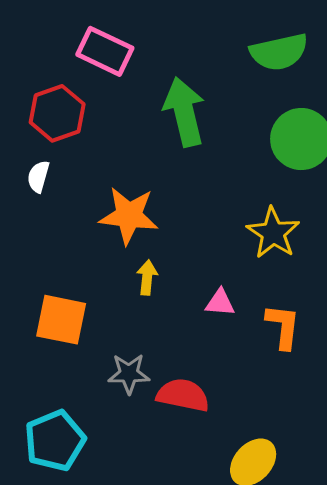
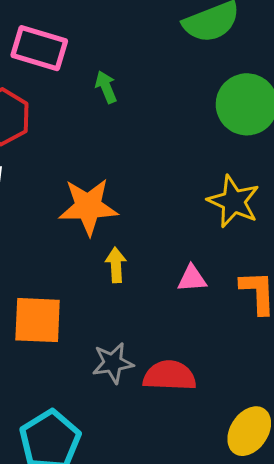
green arrow: (184, 112) -> (106, 87), moved, size x0.5

